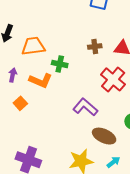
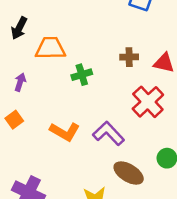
green cross: (60, 64) -> (82, 75), turned -35
orange L-shape: (41, 81) -> (65, 132), moved
orange square: (20, 103) -> (14, 120), moved

